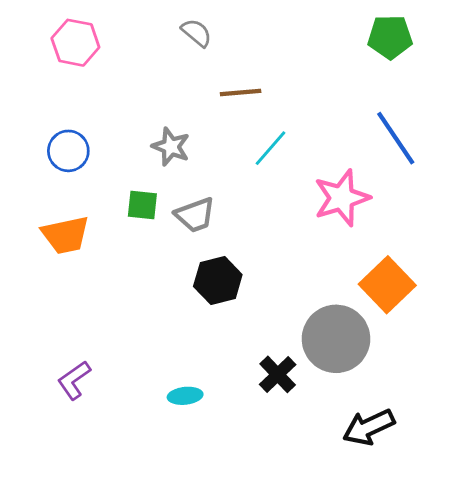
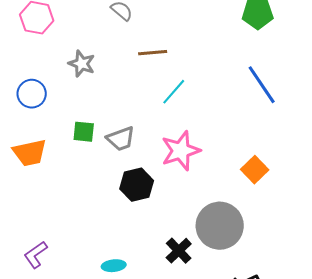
gray star: (171, 147) -> (82, 64), moved
pink star: (342, 198) -> (181, 151), moved
orange square: (387, 285) -> (255, 170), moved, size x0.7

